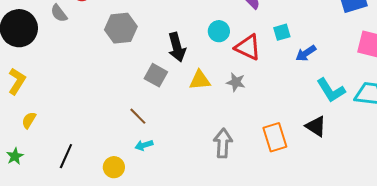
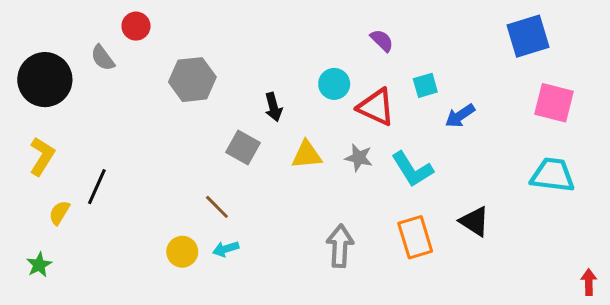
black arrow: (177, 47) -> (273, 107), size x0.7
cyan L-shape: (331, 90) -> (412, 169), moved
black line: (66, 156) -> (97, 187), moved
yellow circle: (114, 167) -> (182, 252), moved

